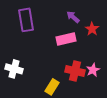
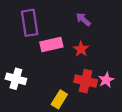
red star: (92, 29) -> (81, 49), moved
pink rectangle: (66, 39) -> (51, 45), moved

